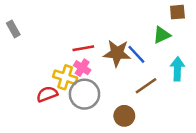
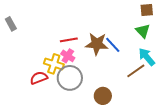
green triangle: (162, 35) -> (143, 31), moved, turned -49
cyan arrow: (177, 69) -> (147, 57), turned -42
brown line: (146, 86) -> (136, 71), moved

